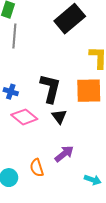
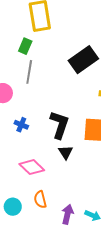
pink diamond: (24, 117) -> (32, 167), moved
purple arrow: (64, 154) -> (68, 214), moved, turned -42

